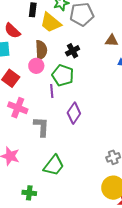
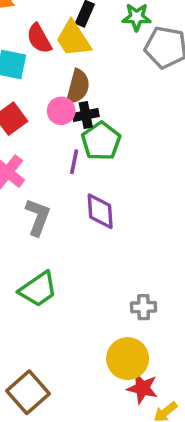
yellow trapezoid: (51, 23) -> (73, 39), moved
black cross: (73, 51) -> (86, 115), moved
purple diamond: (74, 113) -> (100, 211), turned -55

